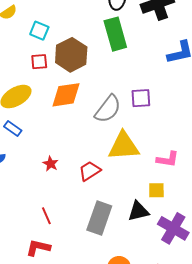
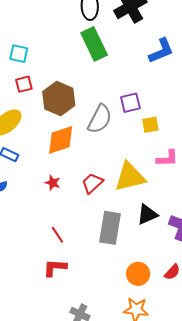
brown hexagon: (71, 55) -> (59, 99), moved
orange diamond: (66, 95) -> (61, 140), moved
yellow triangle: (124, 146) -> (130, 177), moved
yellow square: (156, 190) -> (150, 125), moved

